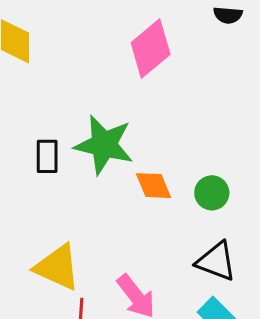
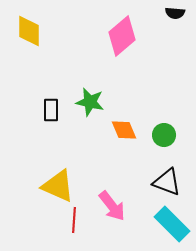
green star: (104, 145) -> (90, 102), size x0.7

